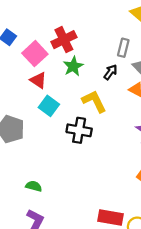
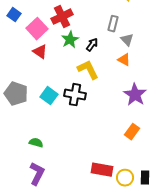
black arrow: (110, 72) -> (92, 45), moved
cyan square: (49, 106) -> (49, 96), moved

